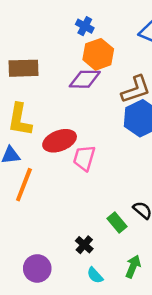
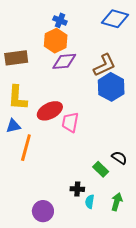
orange hexagon: (98, 54) -> (56, 41), moved
black cross: (84, 245) -> (77, 189), turned -32
cyan semicircle: (95, 275) -> (90, 202), moved, turned 56

